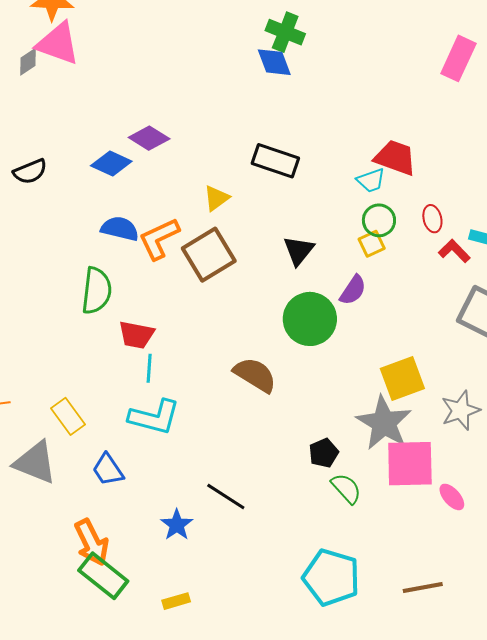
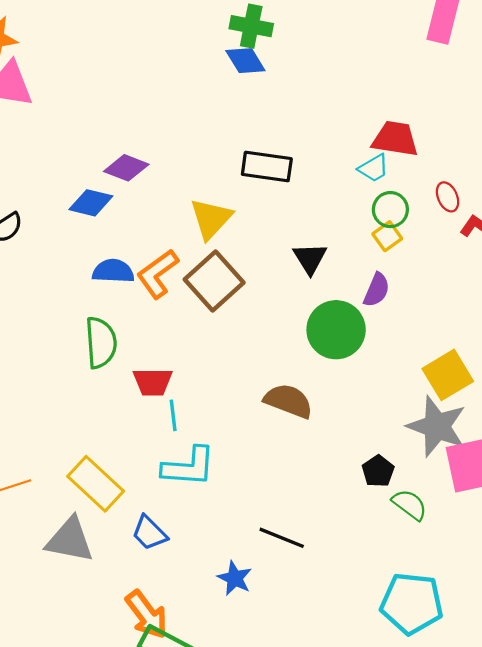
yellow triangle: (216, 198) -> (211, 219), size x1.5
yellow rectangle: (68, 416) -> (96, 484), size x1.4

